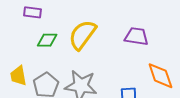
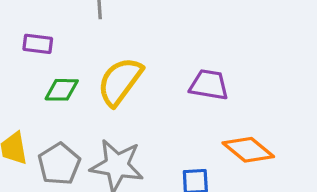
orange diamond: (160, 76) -> (248, 150), turned -32

